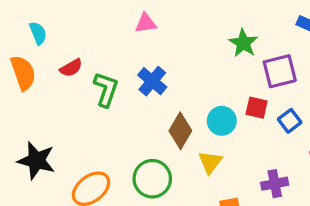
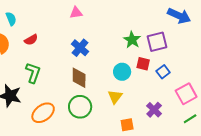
green star: (243, 43) -> (132, 40), moved
green L-shape: (106, 89) -> (33, 73), moved
brown diamond: (180, 131) -> (79, 78), moved, turned -30
purple cross: (275, 184) -> (154, 110), turned -35

